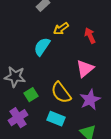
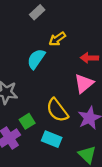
red arrow: (90, 36) -> (89, 58), moved, turned -63
green square: (31, 95) -> (27, 121), moved

